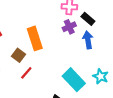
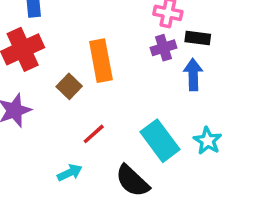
black rectangle: (88, 19) -> (198, 38), turned -40
red line: (26, 73) -> (94, 134), moved

